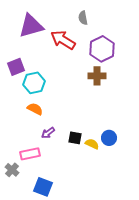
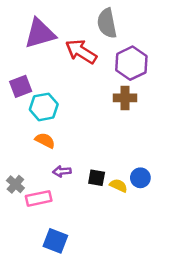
gray semicircle: (83, 18) -> (107, 23), size x1.6
purple arrow: (48, 133) -> (62, 171), turned 32
gray cross: (12, 170) -> (15, 184), moved

